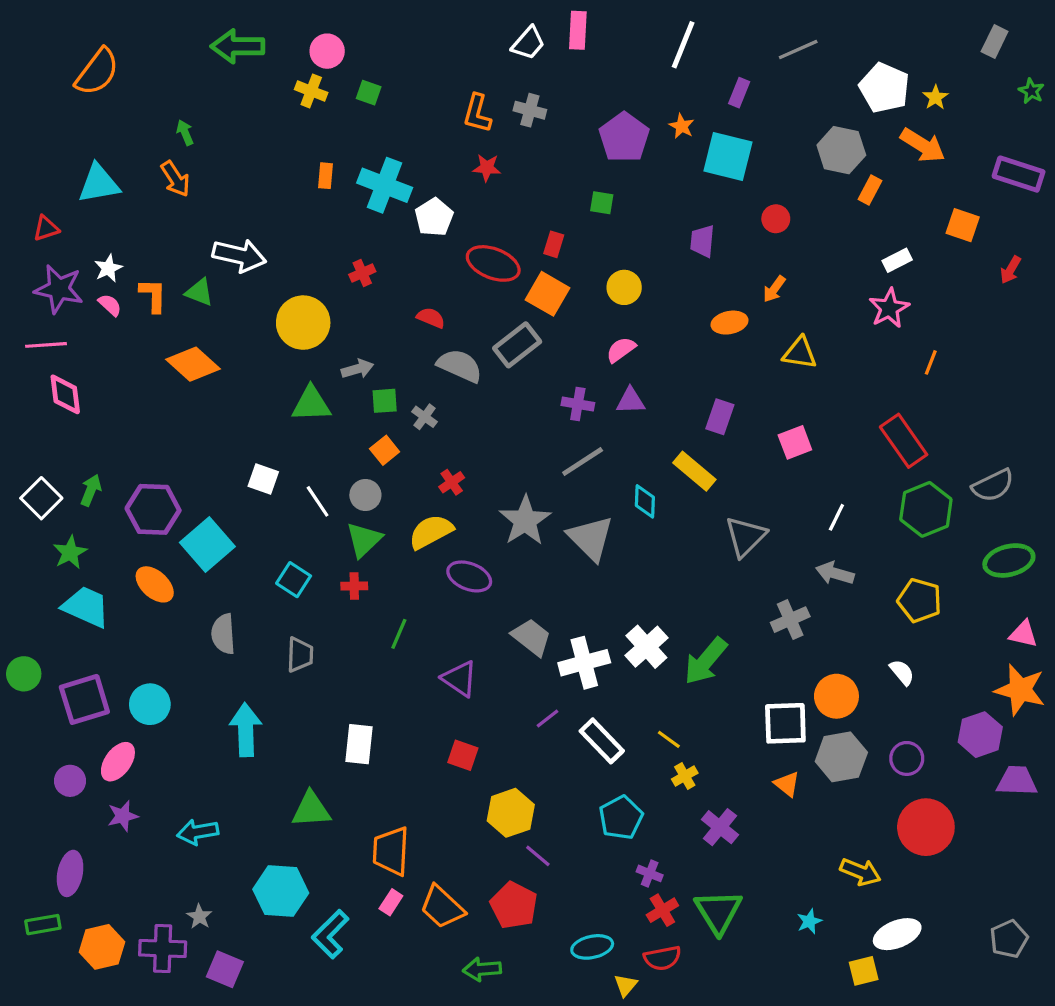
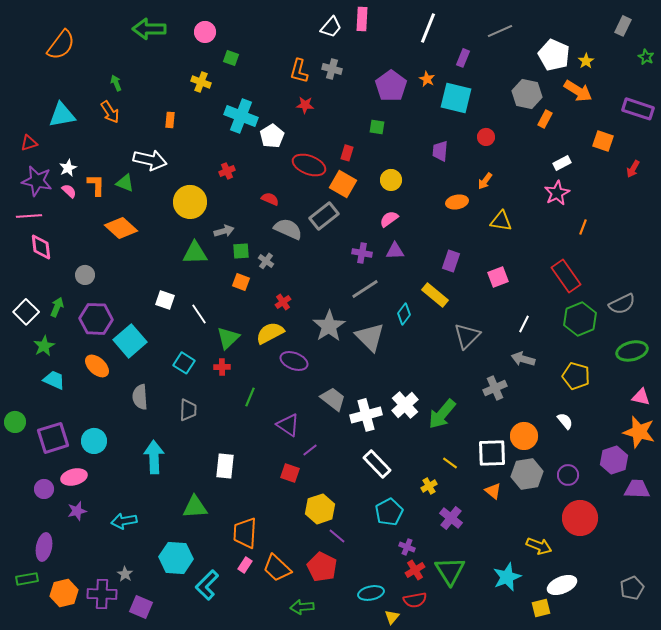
yellow cross: (311, 91) -> (201, 82), moved
orange rectangle: (326, 176) -> (170, 120), moved
orange square: (385, 450) -> (241, 282), turned -30
gray circle: (365, 495) -> (85, 275), moved
cyan diamond: (645, 501) -> (404, 314), turned 35
cyan trapezoid: (86, 607) -> (54, 380), size x0.7
purple line: (547, 719) -> (310, 450), moved
yellow line: (669, 739) -> (450, 463), moved
pink ellipse: (118, 762) -> (74, 477), turned 40
cyan star: (809, 921) -> (507, 577), size x1.8

